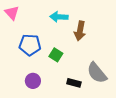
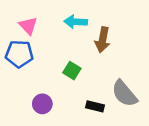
pink triangle: (12, 13) -> (28, 26), moved
blue pentagon: (30, 45) -> (19, 54), moved

